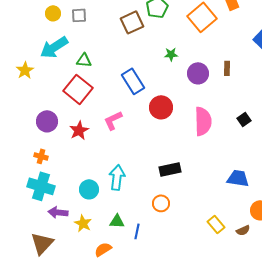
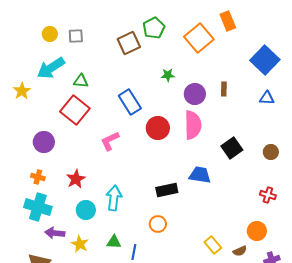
black square: (244, 119) -> (232, 148), moved, size x1.5
pink semicircle: (203, 121) -> (193, 125), moved
red star: (79, 130) -> (76, 179), moved
blue trapezoid: (238, 178) -> (200, 175), moved

